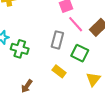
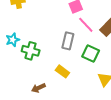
yellow rectangle: (59, 71) -> (62, 71), moved
brown arrow: (27, 86) -> (38, 88), turned 32

